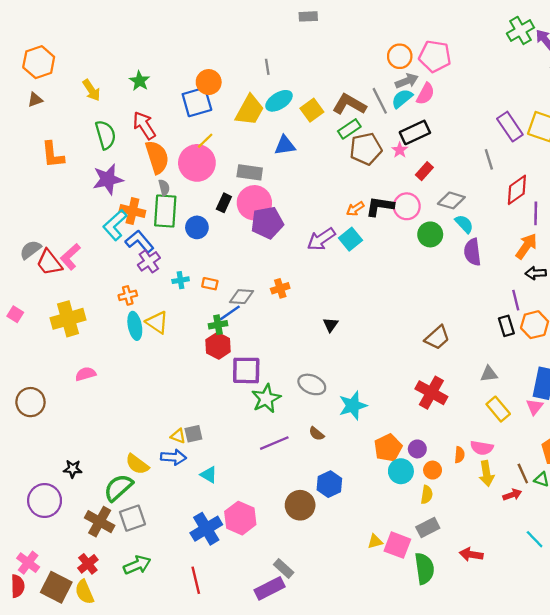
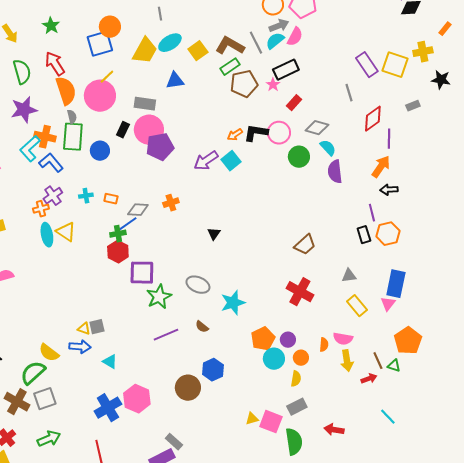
purple cross: (149, 261) -> (53, 196), moved

